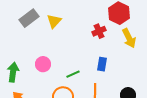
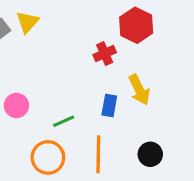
yellow triangle: (54, 21) -> (27, 22), moved
yellow arrow: (129, 38) -> (139, 90), moved

